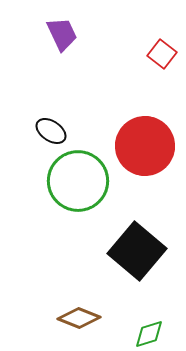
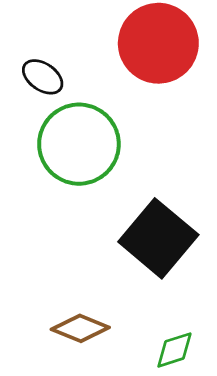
red circle: (145, 146) -> (158, 43), moved

